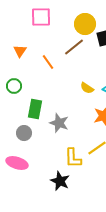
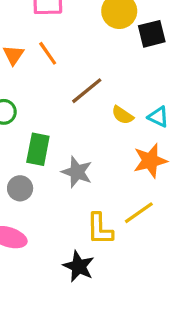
brown line: (74, 47) -> (87, 91), moved
orange line: (48, 62) -> (48, 53), moved

